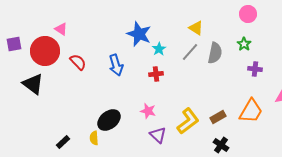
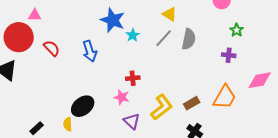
pink triangle: (61, 29) -> (35, 15), turned -32
green star: (244, 44) -> (237, 30), moved
red cross: (156, 74) -> (133, 78), moved

